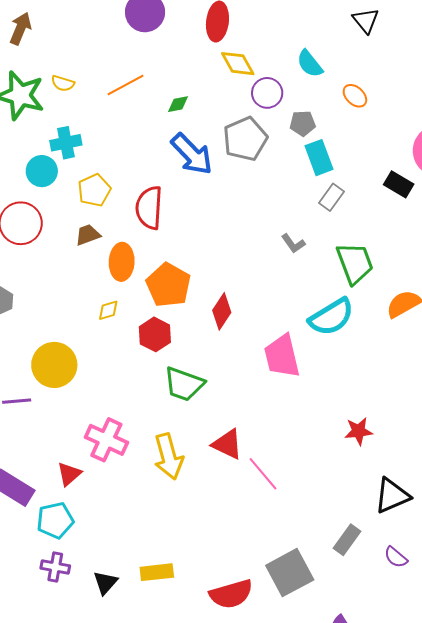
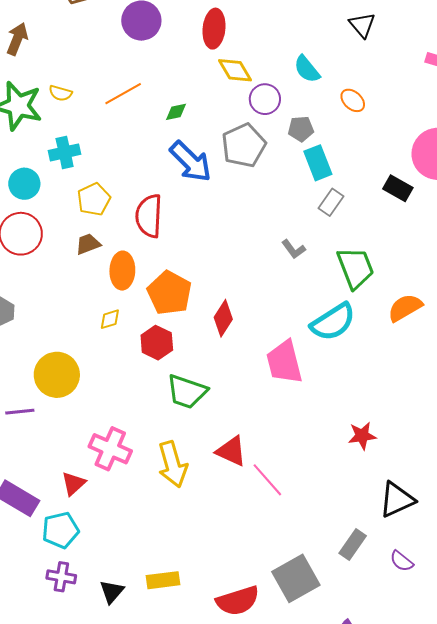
cyan circle: (42, 171) -> (24, 184), moved

